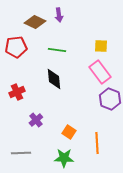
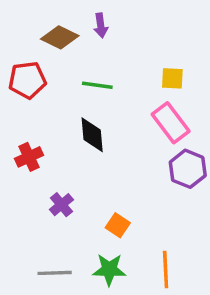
orange line: (97, 143) -> (166, 270), moved
gray line: (21, 153) -> (55, 273), moved

